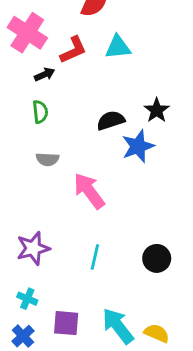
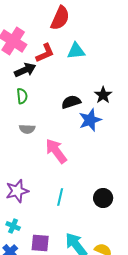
black arrow: (45, 74) -> (25, 70), size x1.5

